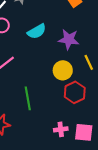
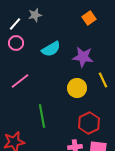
red hexagon: (75, 92) -> (89, 123), moved

